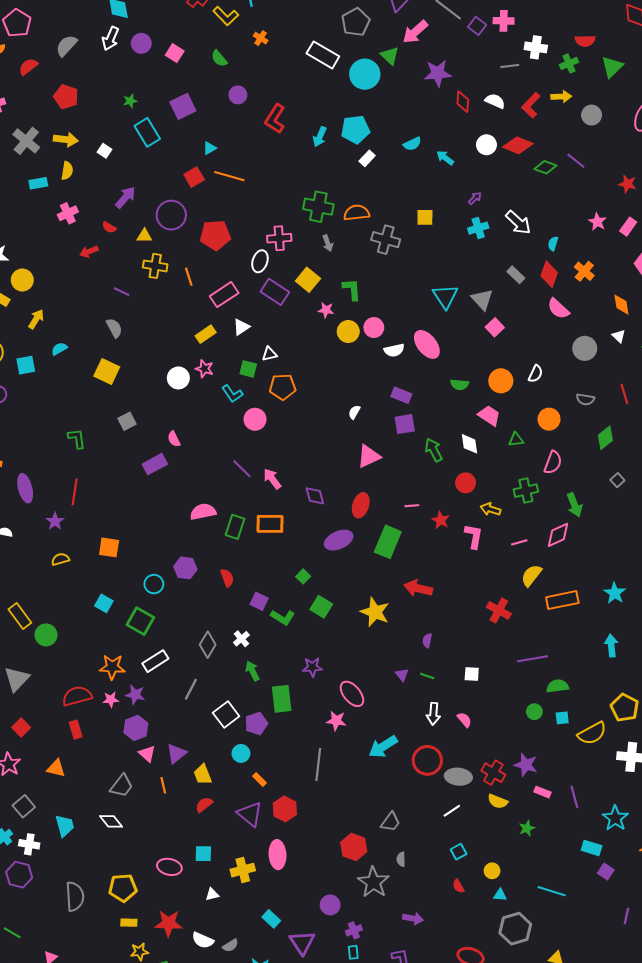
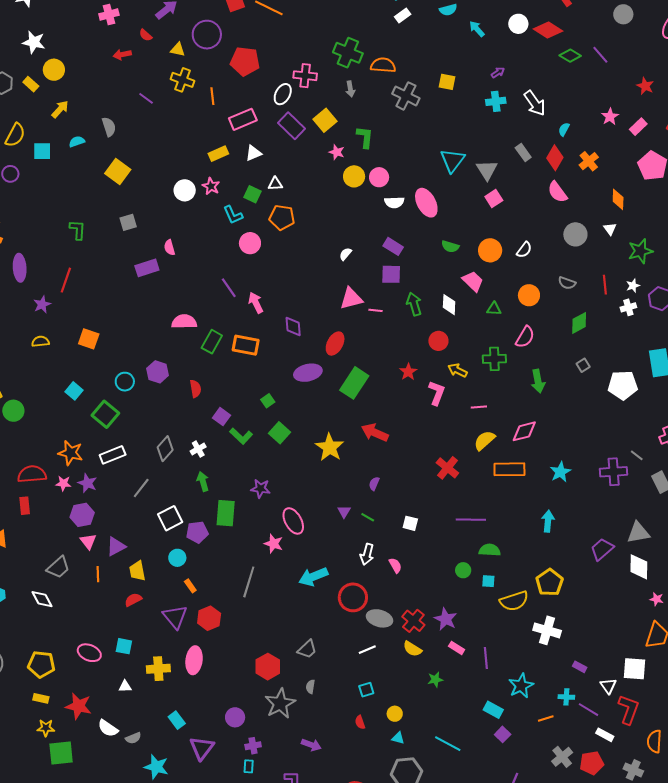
gray semicircle: (114, 328) -> (109, 127), moved
pink line: (412, 506) -> (376, 310), moved
pink diamond: (558, 535) -> (524, 431), moved

